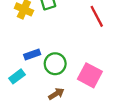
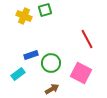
red line: (97, 16) -> (87, 39), moved

